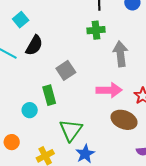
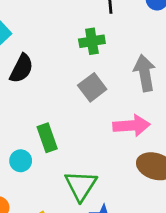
green cross: (96, 30) -> (92, 41), moved
gray square: (66, 70) -> (92, 87), moved

